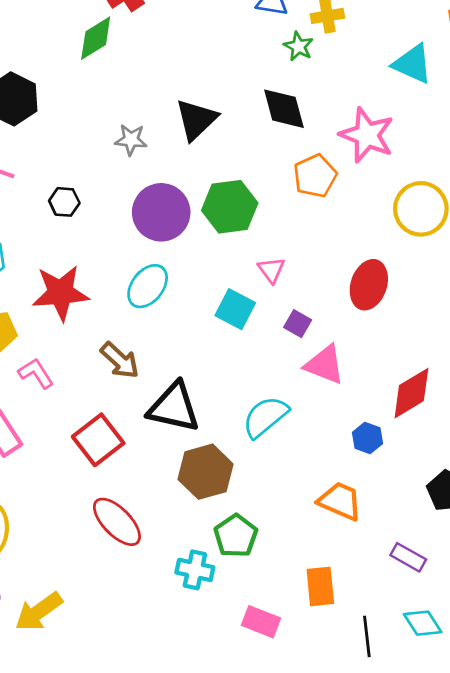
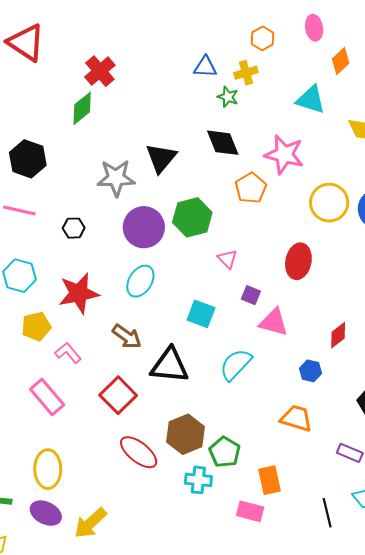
gray star: (131, 140) -> (116, 178), size x1.6
cyan square: (235, 309) -> (201, 314), moved
red diamond: (411, 393) -> (338, 335), size x0.7
brown hexagon: (206, 472) -> (185, 434), moved
orange rectangle: (320, 586) -> (269, 480), moved

